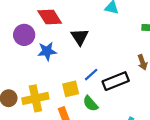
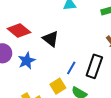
black rectangle: (116, 81) -> (94, 66), turned -30

